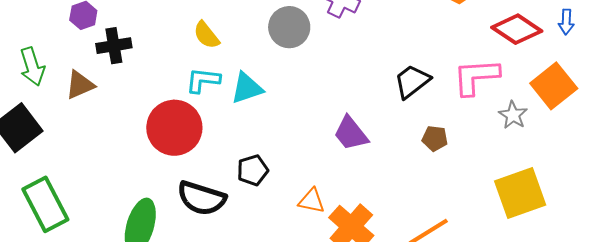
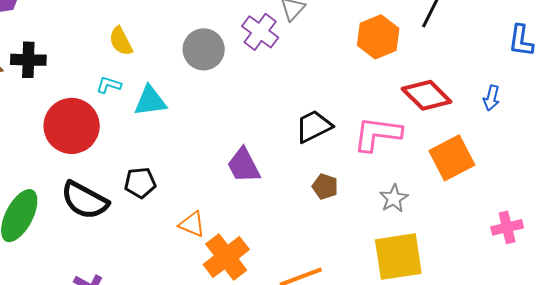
blue arrow: (566, 22) -> (491, 98), moved
black cross: (114, 46) -> (28, 60), moved
cyan L-shape: (203, 80) -> (109, 85), size x0.7
gray star: (513, 115) -> (394, 198), moved

